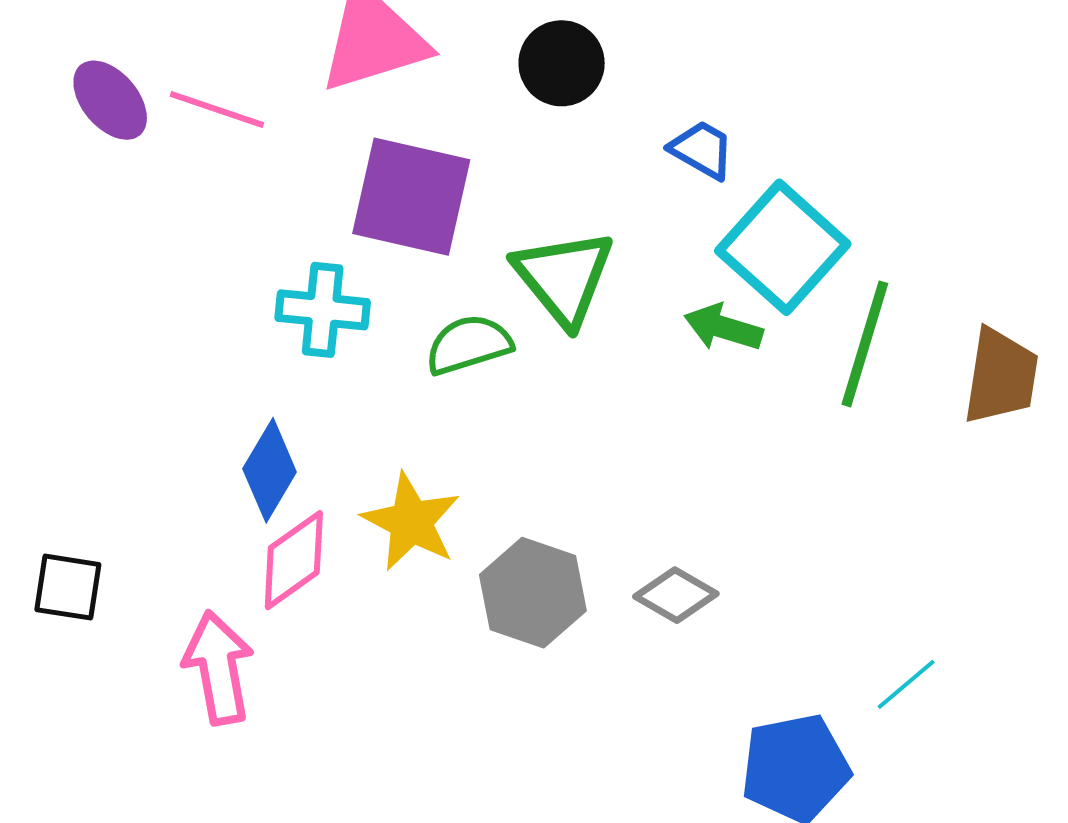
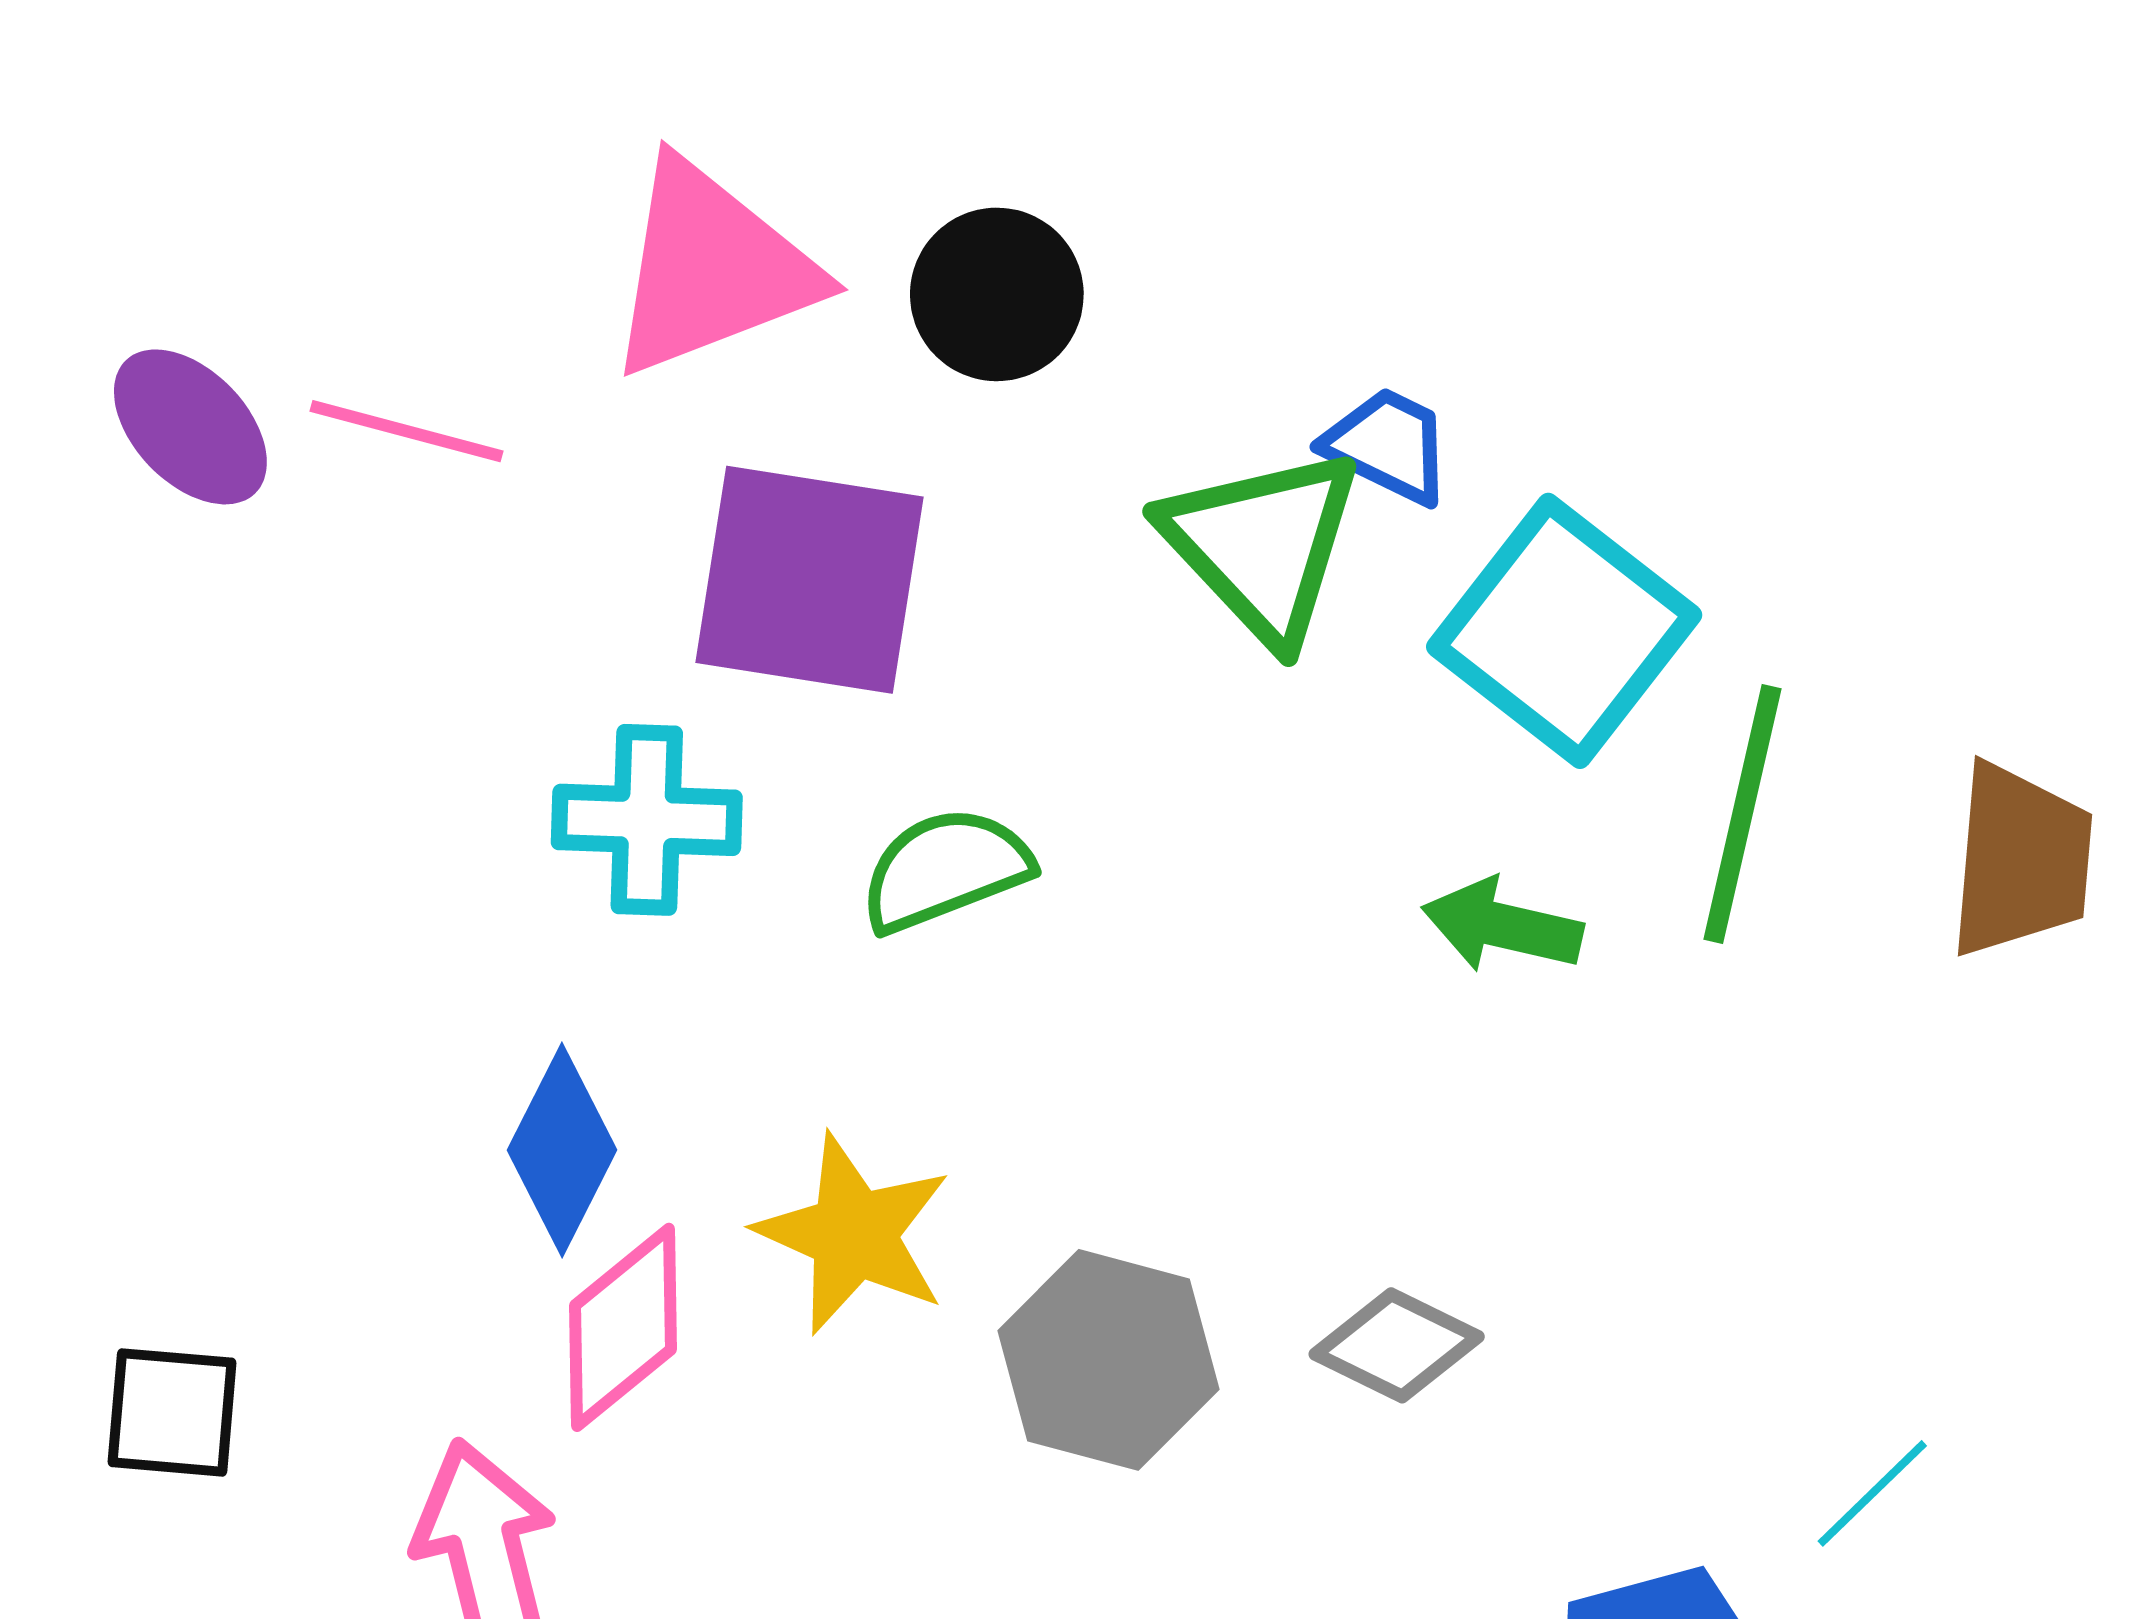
black circle: (562, 63) -> (997, 294), moved
green triangle: (564, 277) -> (1262, 545), moved
green arrow: (723, 328) -> (1502, 926), moved

